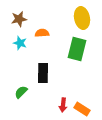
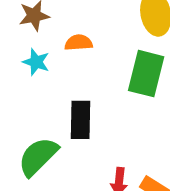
green semicircle: (21, 92) -> (38, 157), size x1.6

